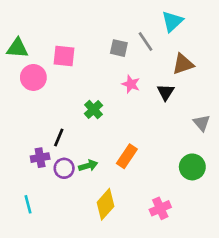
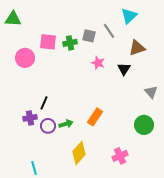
green triangle: (17, 48) -> (13, 19), moved
green cross: (93, 110) -> (70, 43), moved, turned 32
cyan line: (28, 204) -> (34, 168), moved

